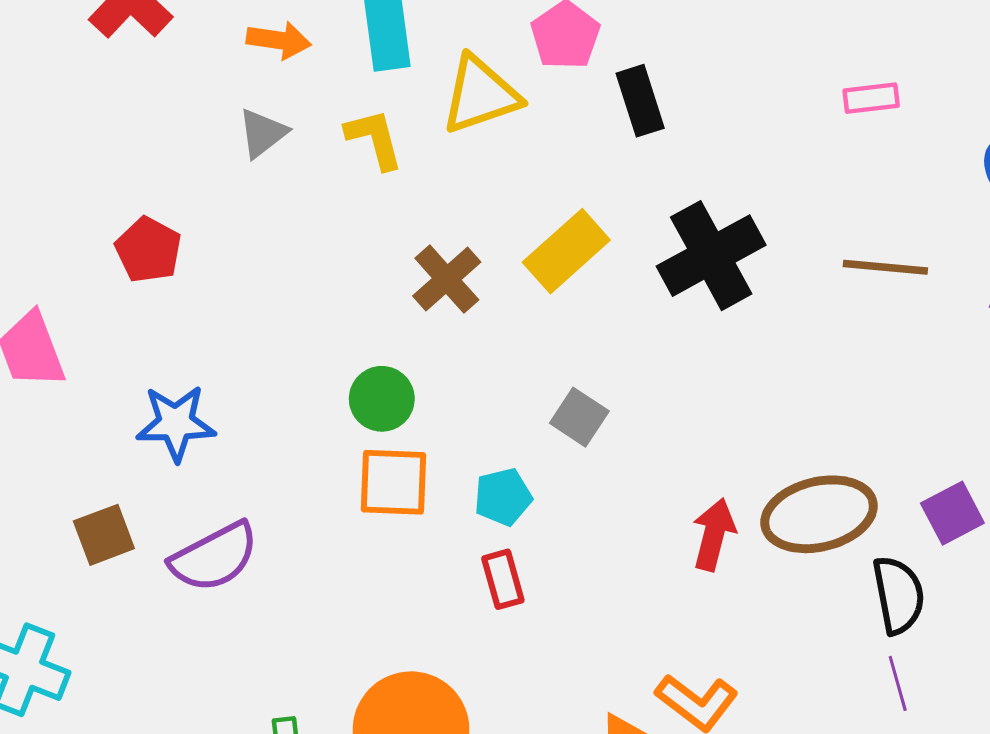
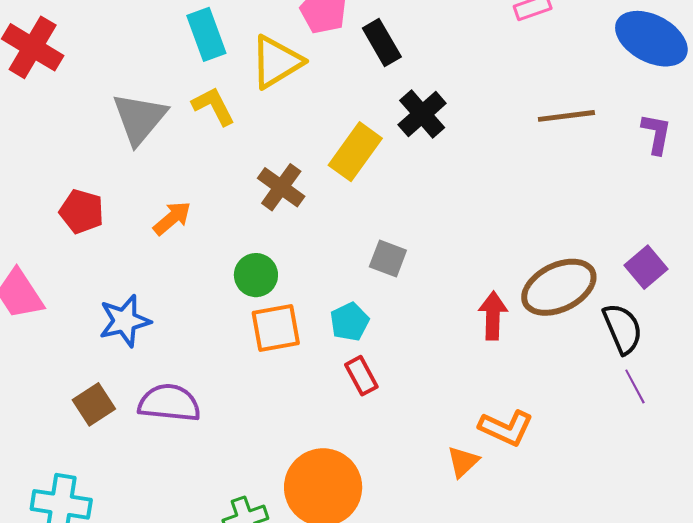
orange arrow: (279, 40) -> (172, 218), moved, turned -36
gray triangle: (263, 133) -> (139, 118), size x1.6
black cross: (711, 256) -> (422, 114), moved, size x0.7
purple semicircle: (214, 557) -> (169, 403), turned -134

